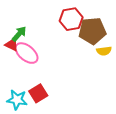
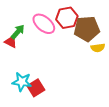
pink ellipse: (27, 53) -> (44, 24), moved
cyan star: (17, 100) -> (22, 82), moved

